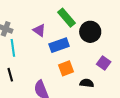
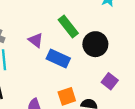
blue rectangle: (59, 45) -> (58, 59), turned 42
orange square: (66, 68) -> (67, 96), moved

